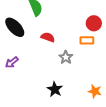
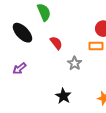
red semicircle: (48, 37) -> (56, 43), turned 32

